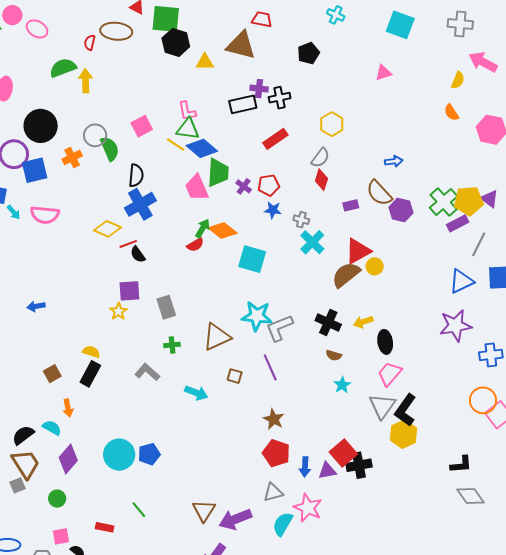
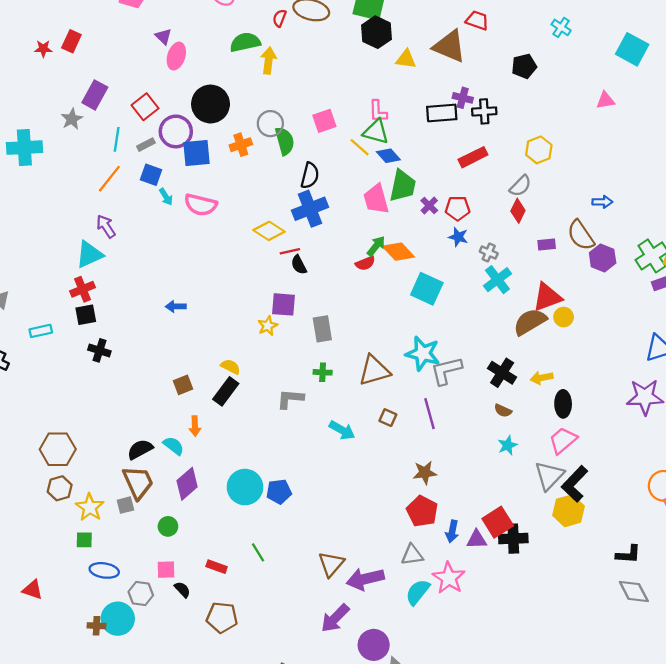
blue diamond: (202, 148) -> (388, 156), size x0.7
gray L-shape: (147, 372) -> (290, 399), turned -45
brown star: (274, 419) -> (425, 473), turned 30

